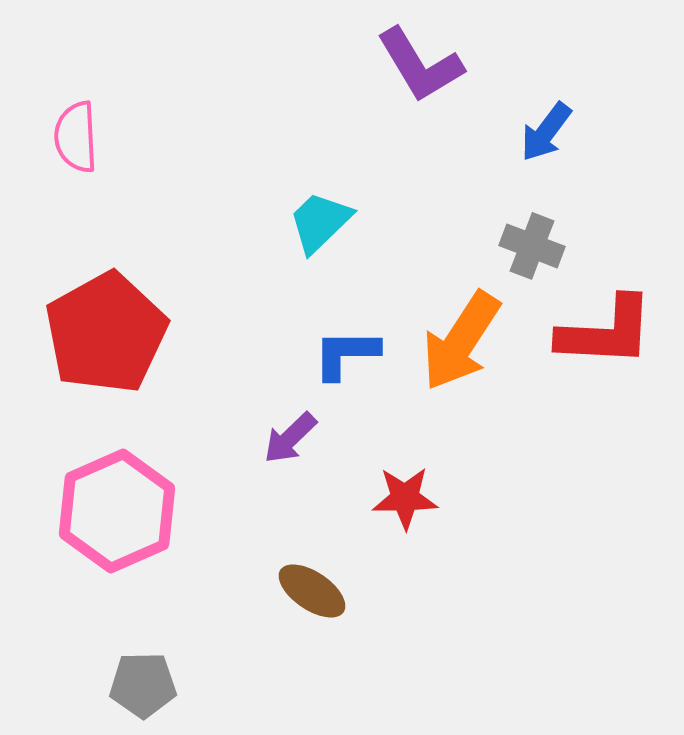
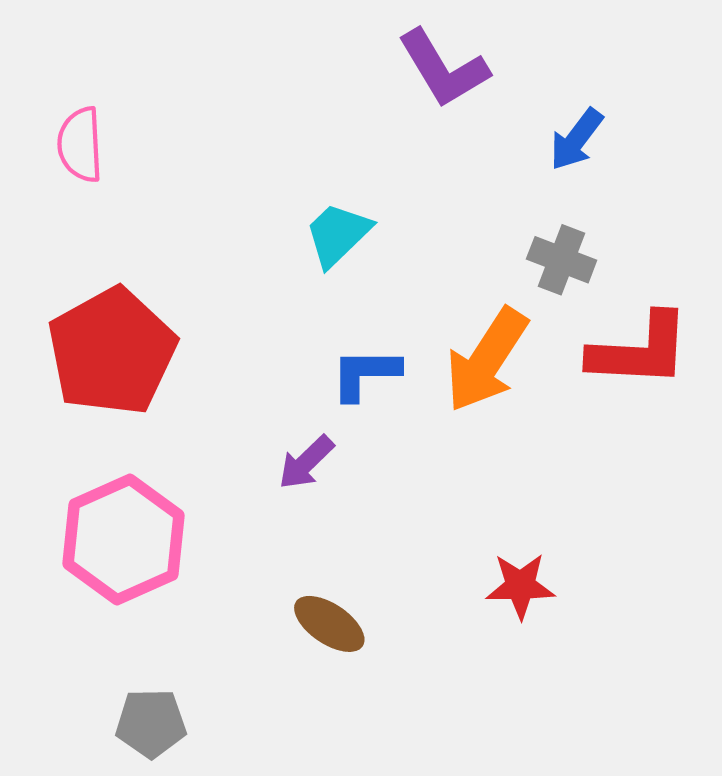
red star: (405, 498) -> (520, 586), moved

